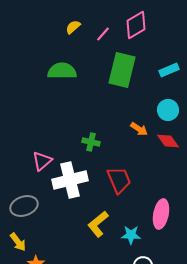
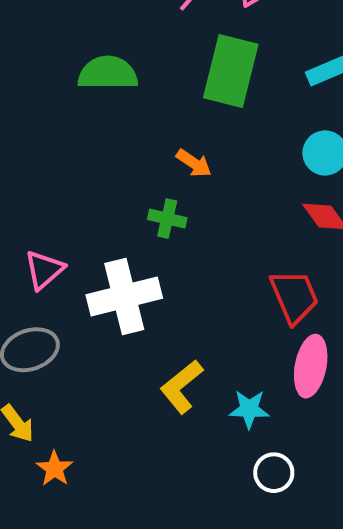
orange arrow: (139, 129) -> (194, 163), moved
pink triangle: (42, 161) -> (44, 270), moved
red trapezoid: (119, 180) -> (294, 296), moved

